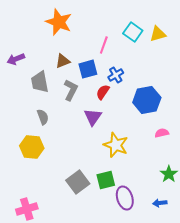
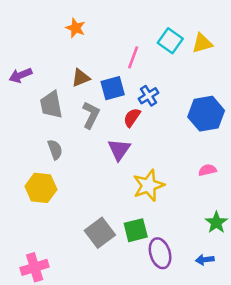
orange star: (59, 22) -> (76, 28), size x0.6
blue hexagon: (147, 100) -> (206, 114), moved
yellow star: (116, 145) -> (149, 185), turned 30

